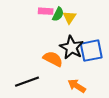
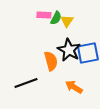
orange semicircle: (53, 59) -> (51, 61), turned 48

